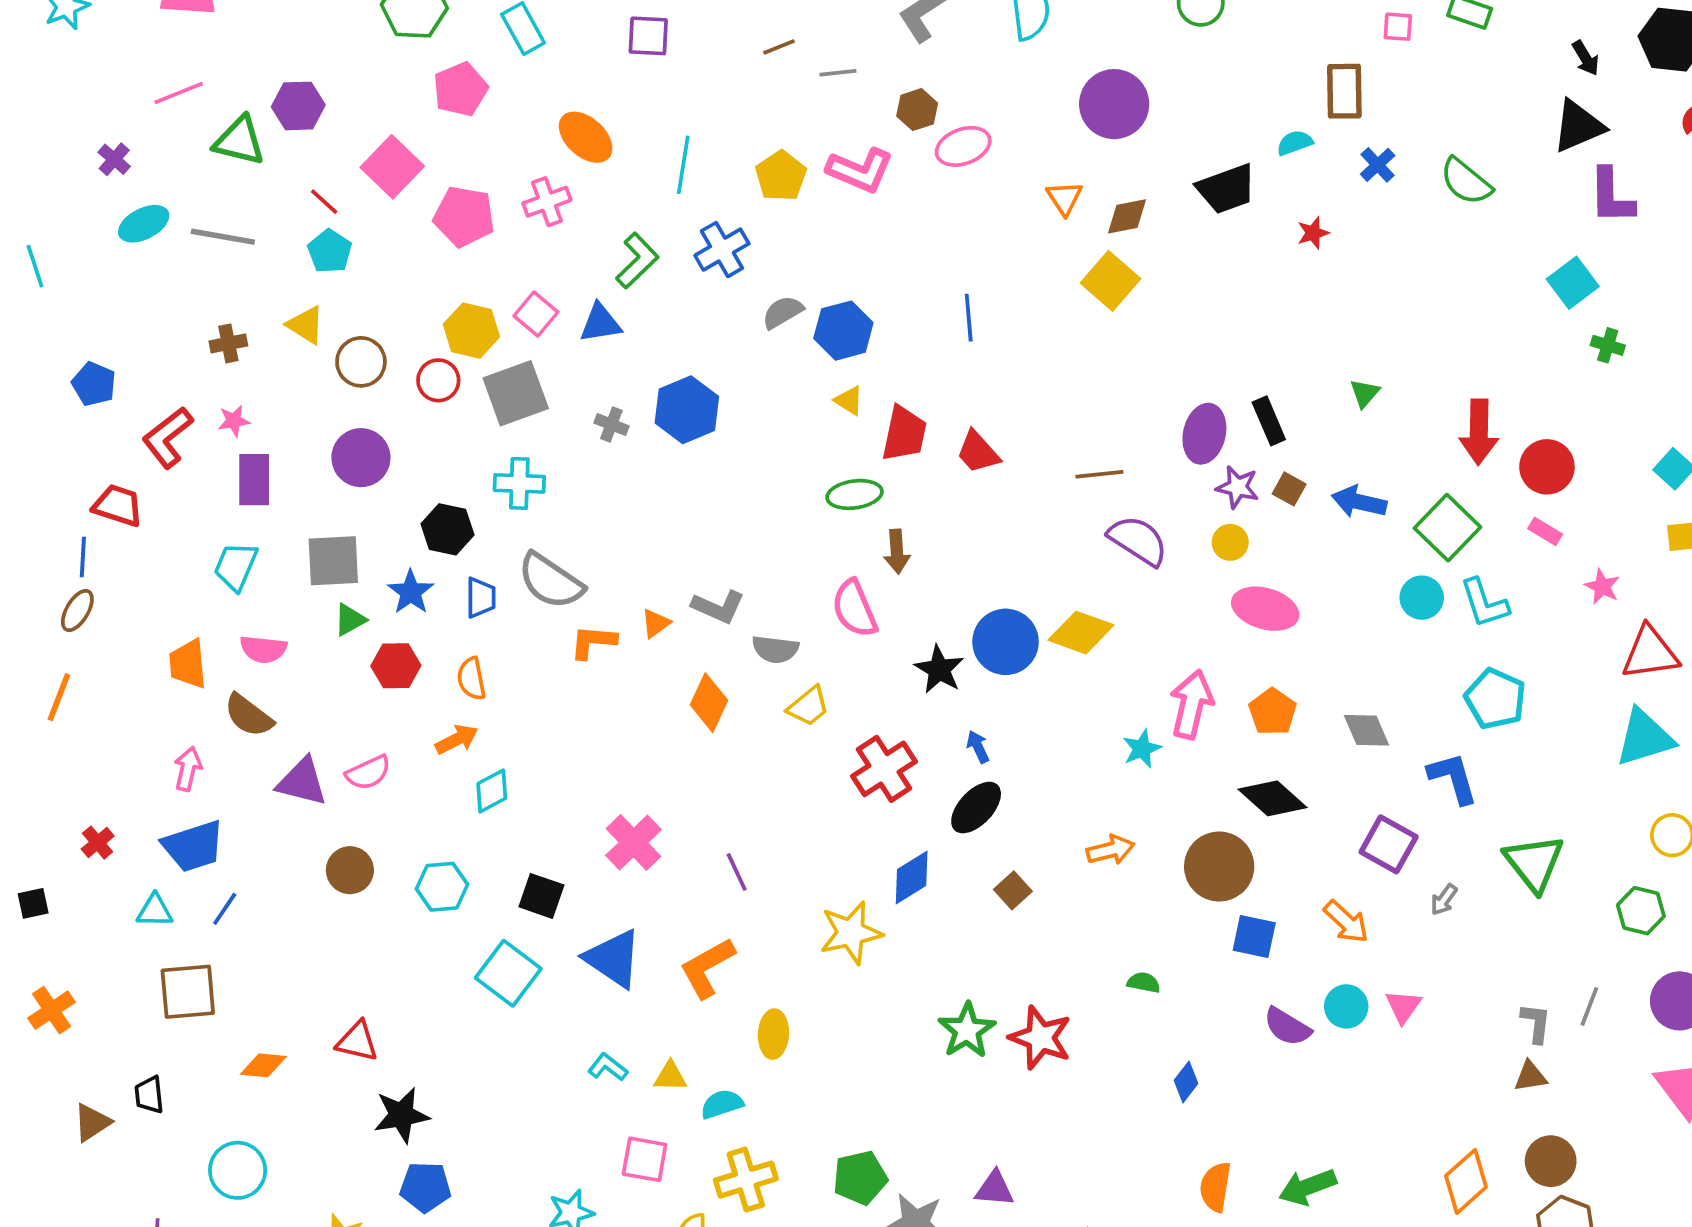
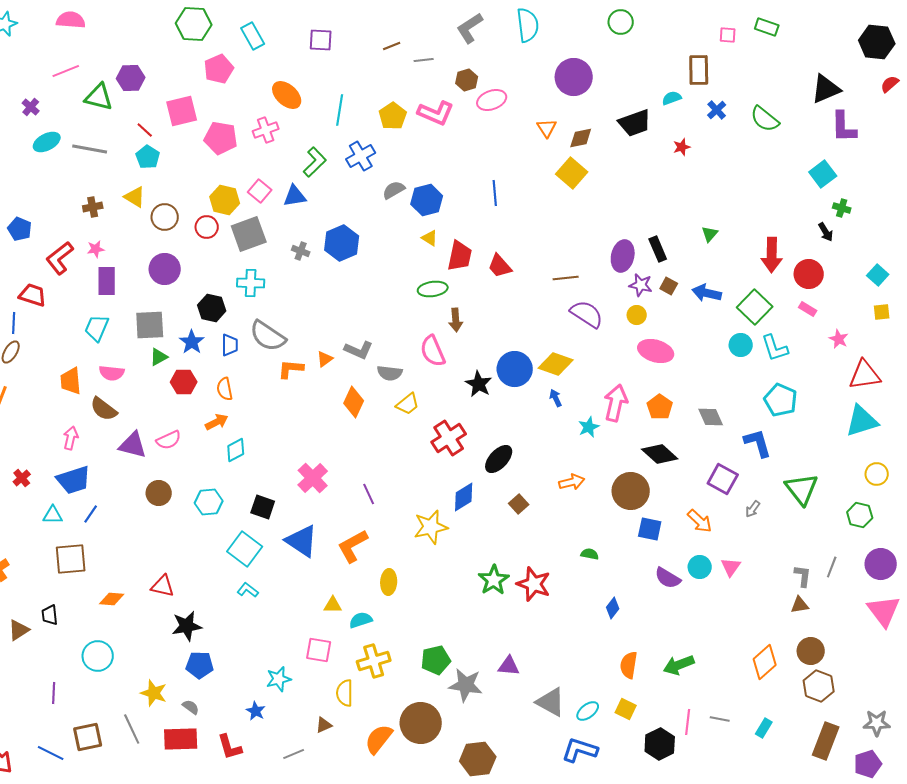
black arrow: (1586, 58) -> (826, 232), moved
pink square: (392, 167) -> (182, 111), turned 32
blue arrow: (978, 747) -> (556, 398), moved
cyan L-shape: (608, 1067) -> (248, 590), moved

